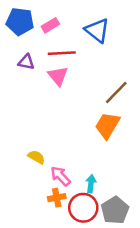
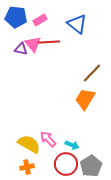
pink triangle: (58, 76) -> (33, 44), moved
yellow semicircle: (36, 157) -> (29, 144), moved, size x1.6
cyan arrow: (91, 184) -> (72, 145), turned 104
orange cross: (57, 198) -> (27, 167), moved

